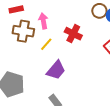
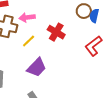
pink arrow: (43, 21) -> (27, 17), turned -91

